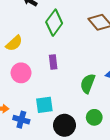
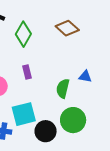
cyan square: (44, 105) -> (24, 114), size x1.4
green circle: (94, 117) -> (73, 120), size x1.6

